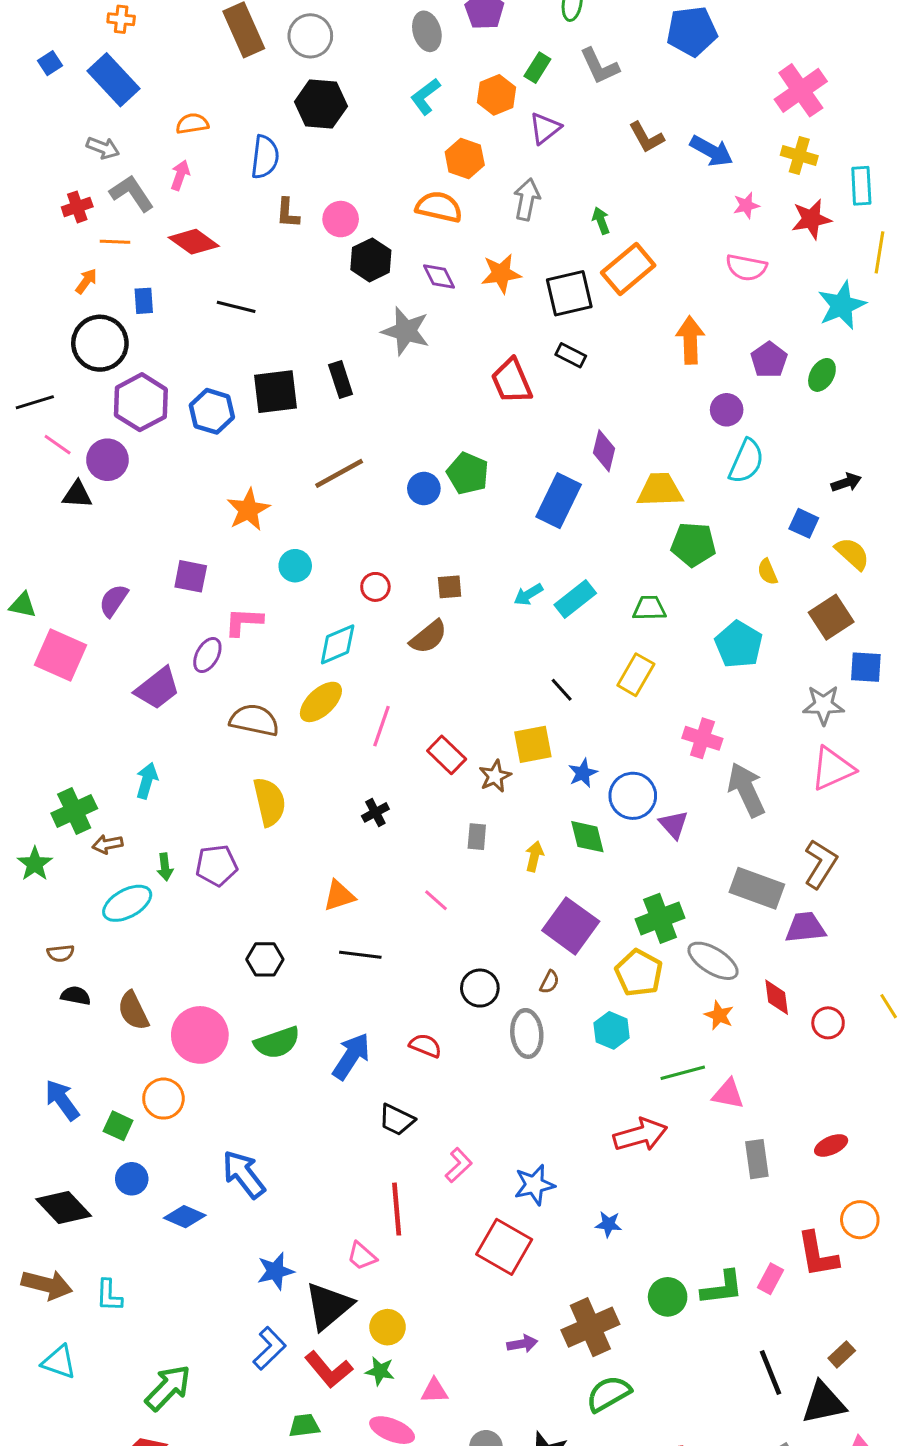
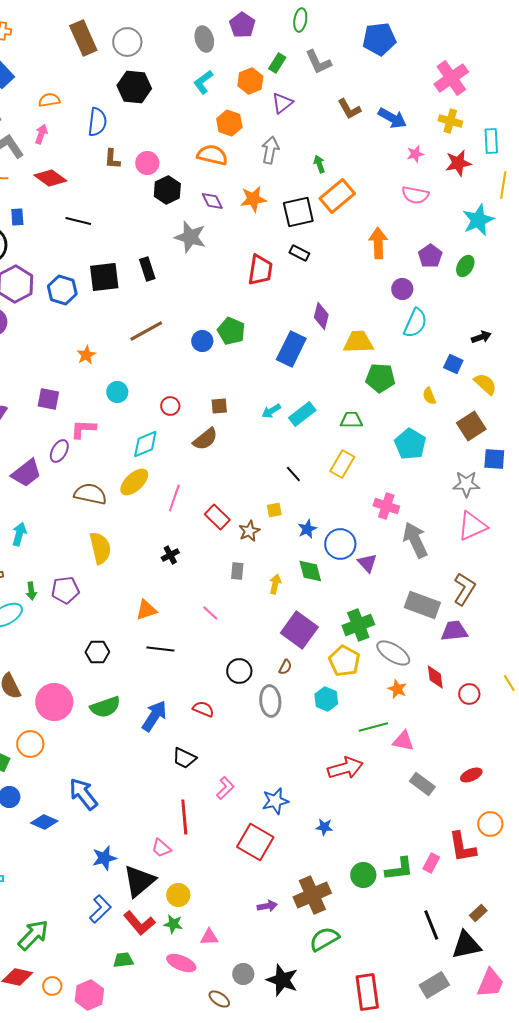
red trapezoid: (512, 381) -> (260, 270), turned -148
orange star: (248, 510) -> (86, 355), size x0.7
yellow square: (533, 744) -> (274, 510), size x0.6
gray rectangle: (757, 1159) -> (422, 784), turned -45

